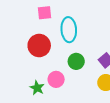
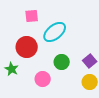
cyan ellipse: (69, 30) -> (55, 32), turned 55
green star: (37, 88) -> (12, 69), moved

